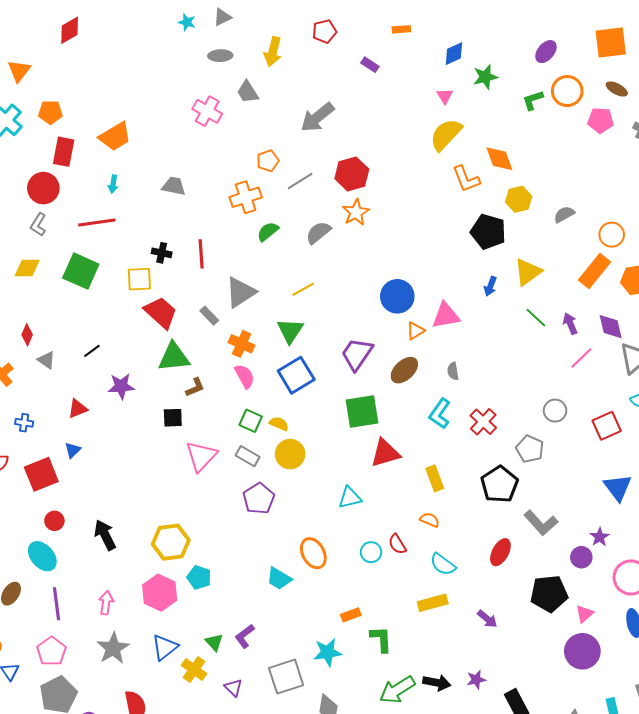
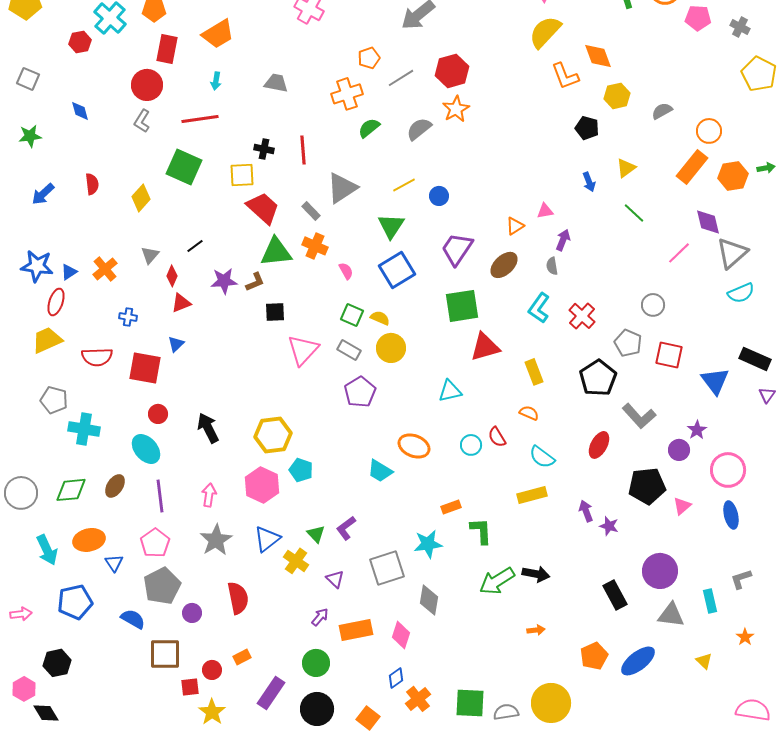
black pentagon: (488, 232) -> (587, 128), size x0.7
yellow diamond: (27, 268) -> (141, 198), moved, turned -48
yellow triangle: (528, 272) -> (626, 168), size x0.7
blue arrow: (490, 286) -> (589, 182), turned -42
blue circle: (397, 296) -> (439, 196), moved, size x0.6
pink triangle: (446, 316) -> (545, 211), size x0.6
purple arrow: (570, 324) -> (563, 240), moved, turned 45
red diamond: (27, 335) -> (172, 276), moved
orange cross: (242, 344) -> (315, 246), moved
gray triangle: (46, 360) -> (150, 255), turned 36
pink semicircle: (245, 376) -> (346, 271), size x0.7
brown L-shape: (195, 387) -> (255, 282), moved
red square: (607, 426) -> (669, 355), moved, turned 36
red square: (41, 474) -> (145, 368), turned 32
orange ellipse: (313, 553) -> (414, 446), turned -40
purple arrow: (487, 619) -> (586, 511), turned -150
purple circle: (582, 651) -> (660, 571), moved
purple star: (476, 680) -> (609, 526), moved, turned 30

